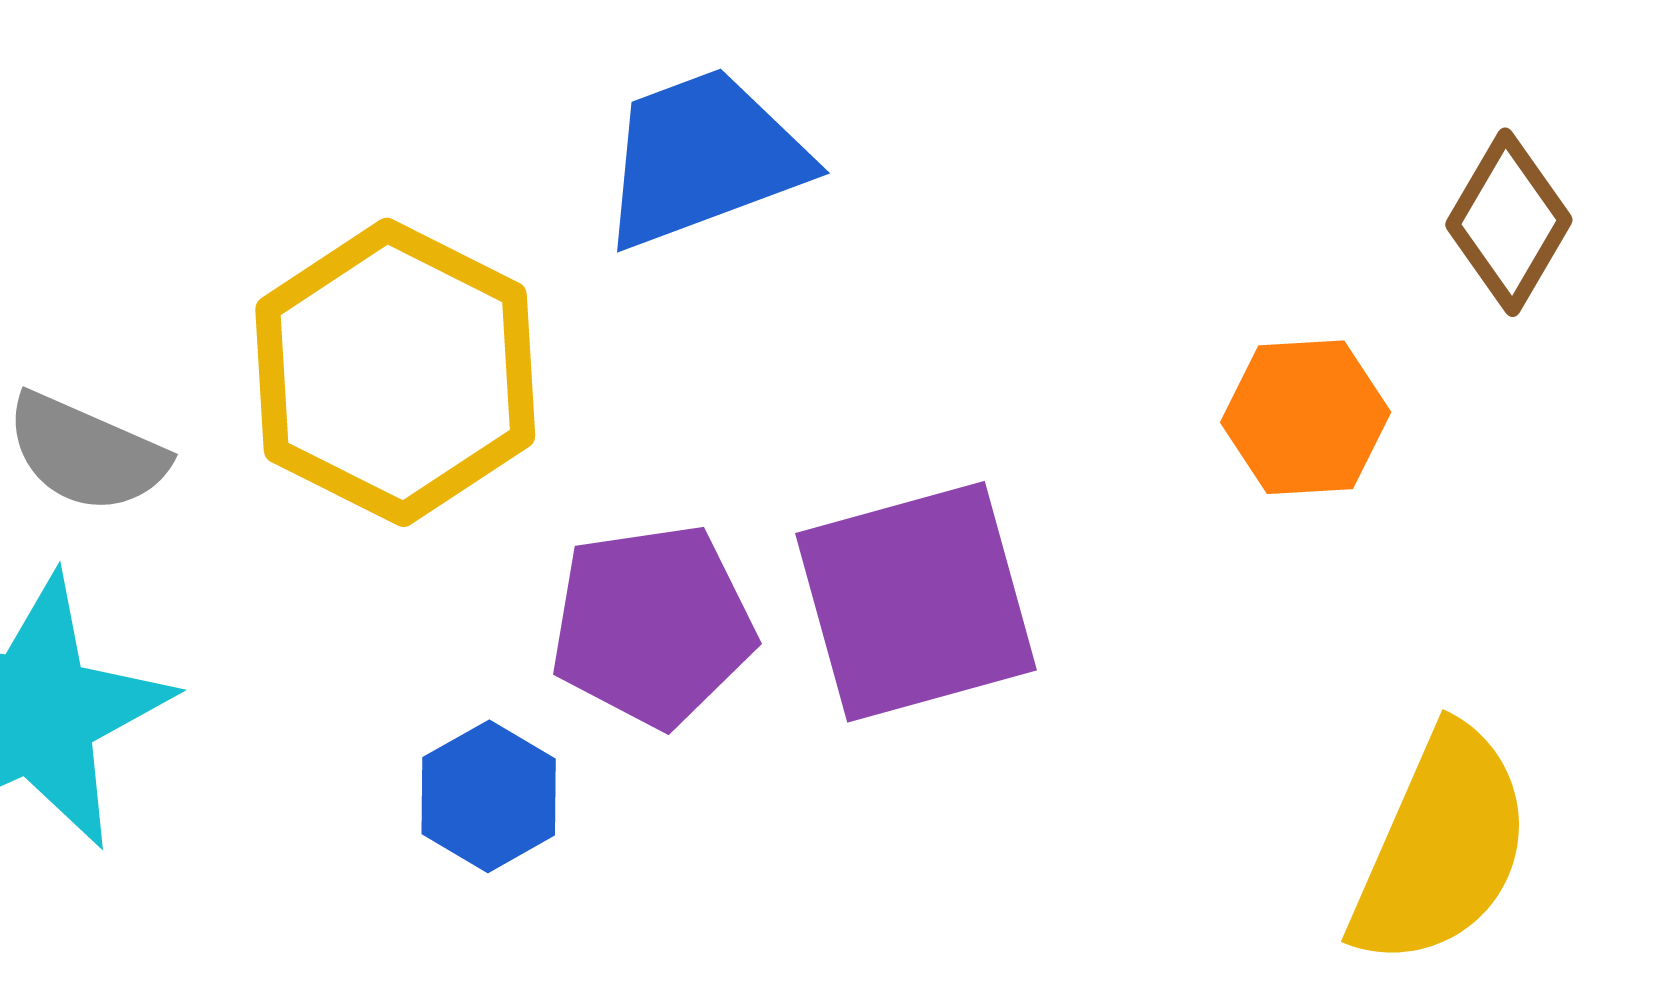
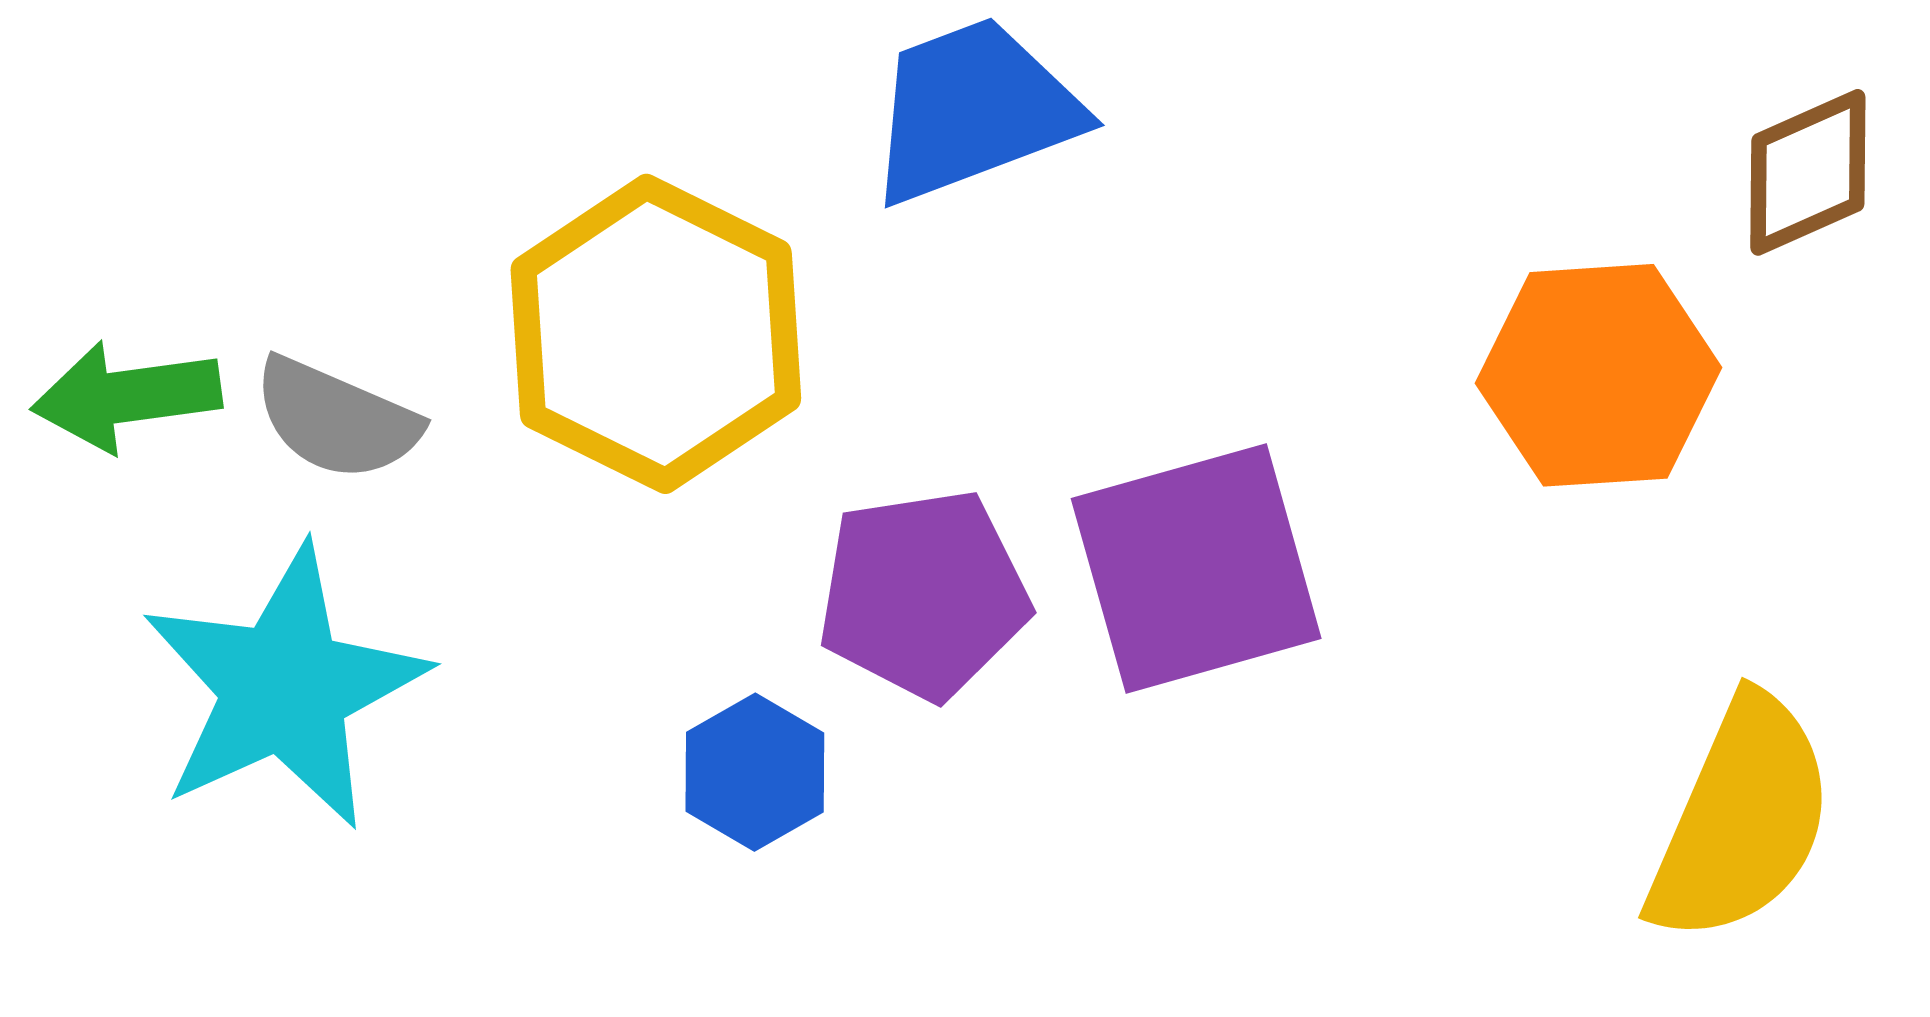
brown diamond: (1509, 222) -> (1808, 172), turned 36
orange hexagon: (1306, 417) -> (1598, 375), size x1.4

